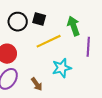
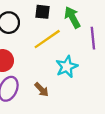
black square: (39, 19) -> (42, 12), moved

